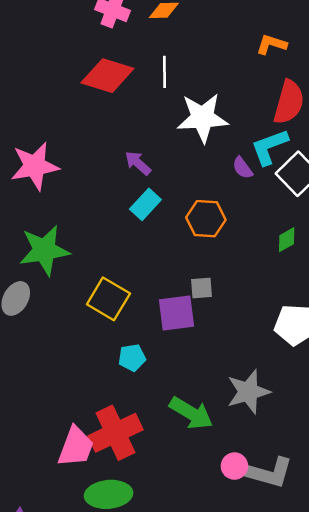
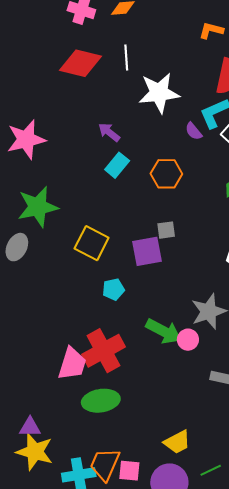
pink circle: (234, 466) -> (188, 340), moved

